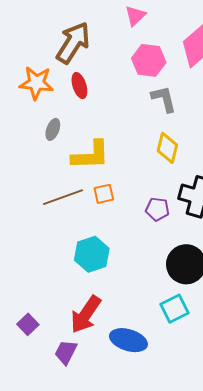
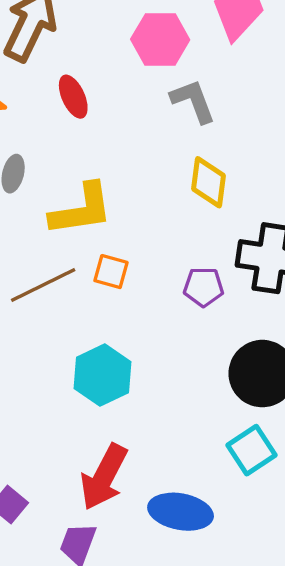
red ellipse: (79, 86) -> (73, 97), moved
orange square: (104, 194) -> (111, 272), turned 35

